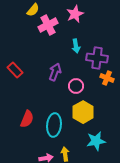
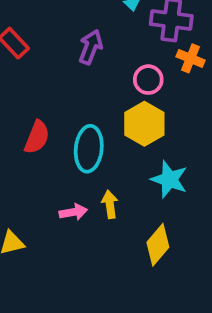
pink circle: (76, 86) -> (148, 80), moved
cyan star: (96, 141) -> (169, 179), turned 30

